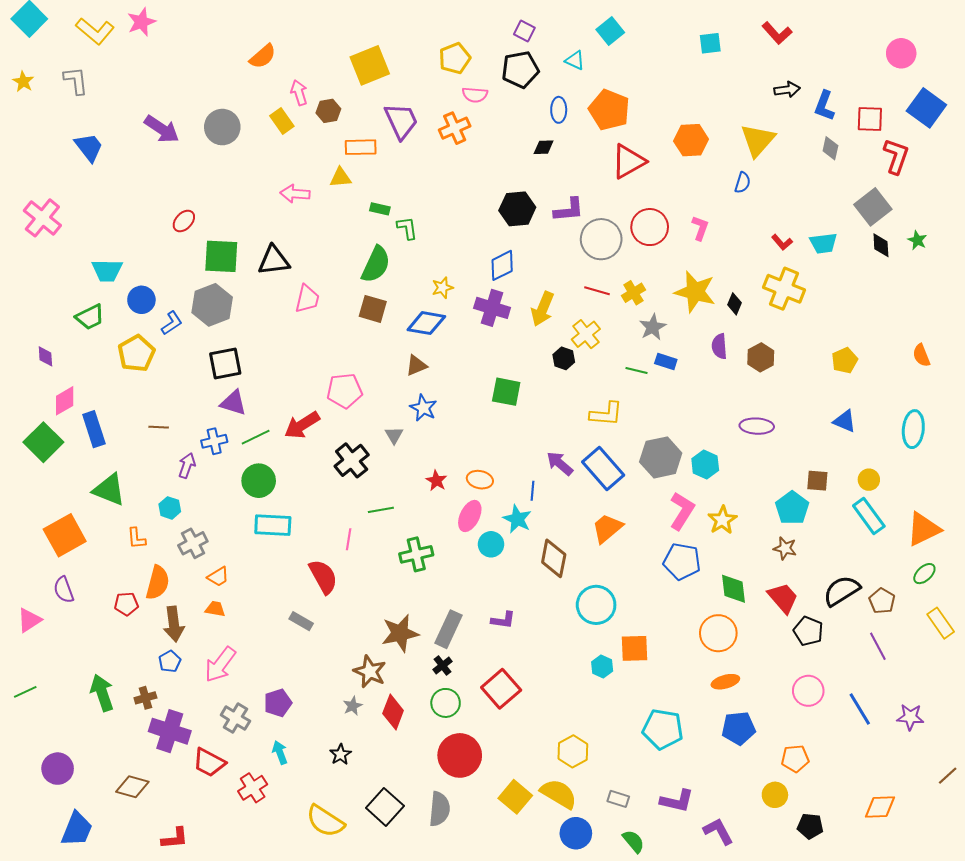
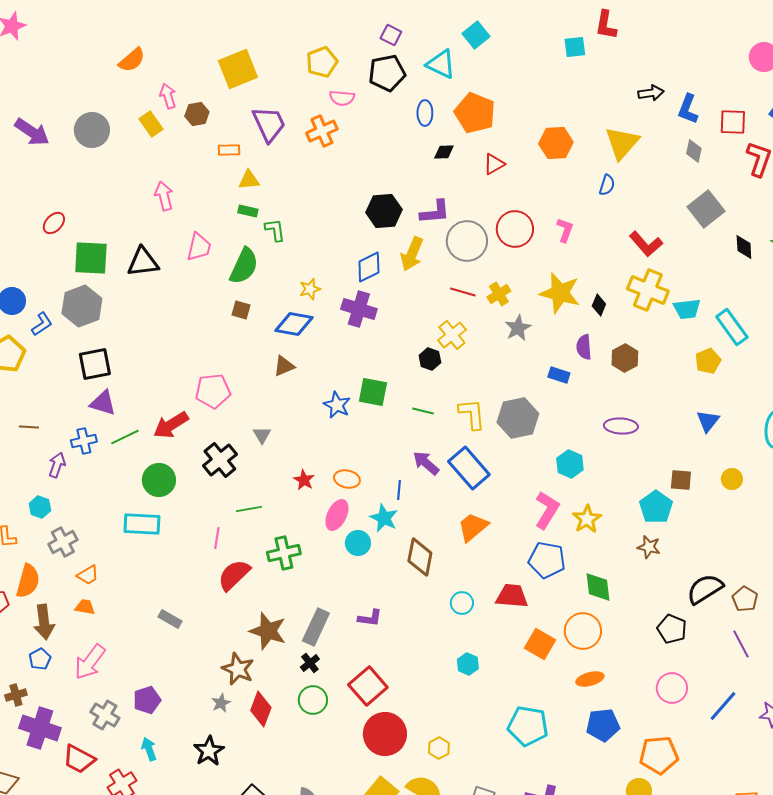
red L-shape: (777, 33) -> (606, 25), moved, turned 52
cyan triangle: (575, 60) -> (441, 64), size x1.5
orange rectangle: (361, 147) -> (229, 150), size x0.7
black diamond: (544, 147) -> (444, 152), moved
red triangle: (628, 161) -> (494, 164), size x0.6
yellow triangle: (340, 178) -> (249, 180), moved
pink arrow: (295, 194) -> (164, 196), turned 72
gray square: (873, 207) -> (706, 209), moved
red L-shape: (782, 242) -> (646, 244), size x1.6
cyan trapezoid: (823, 243) -> (687, 309), moved
pink trapezoid: (307, 299) -> (199, 247), moved
brown square: (373, 309) -> (241, 310), size x0.7
yellow arrow: (543, 309) -> (412, 254), moved
blue rectangle: (666, 361) -> (559, 375), moved
green line: (636, 371) -> (423, 411), moved
blue star: (423, 408) -> (337, 405), moved
yellow L-shape: (606, 414) -> (472, 414), turned -100
blue triangle: (845, 421) -> (708, 421), turned 45
gray hexagon: (661, 457) -> (518, 418), moved
green circle: (259, 481) -> (159, 480), moved
cyan rectangle: (869, 516) -> (732, 327), moved
red semicircle: (323, 577) -> (234, 575), moved, turned -105
red trapezoid: (783, 598) -> (512, 596), moved, turned -44
cyan circle: (596, 605) -> (462, 603), size x0.6
brown star: (400, 633) -> (268, 631), turned 30
orange square: (634, 648) -> (540, 644), moved, turned 32
blue line: (860, 709) -> (723, 706), turned 72
yellow hexagon: (573, 751) -> (439, 748), size x0.7
black star: (340, 754) -> (209, 751), size x1.4
red circle: (460, 755) -> (385, 734), moved
orange pentagon: (795, 758) -> (659, 755), size x1.4

